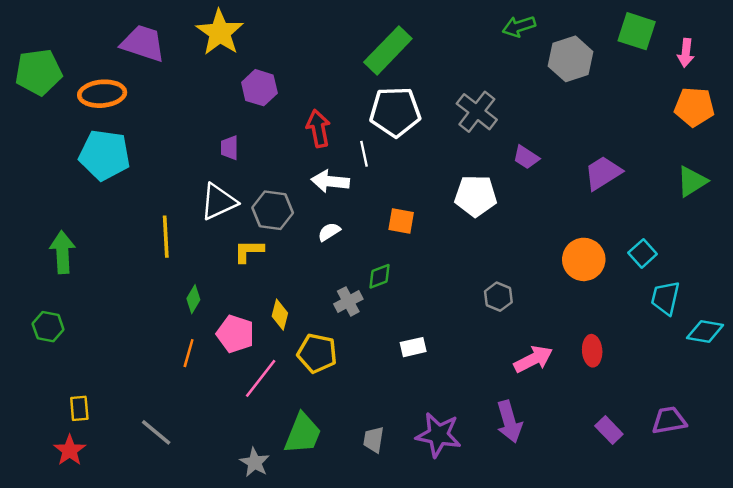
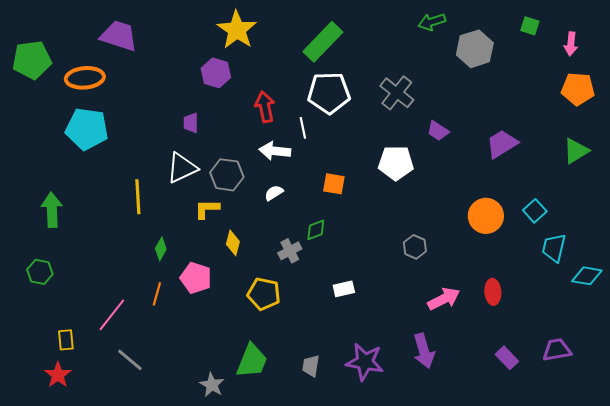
green square: (637, 31) -> (530, 26), size x0.6
yellow star: (220, 32) -> (237, 30), moved
yellow diamond: (280, 315) -> (233, 243), moved
pink line: (261, 378) -> (112, 315), moved

